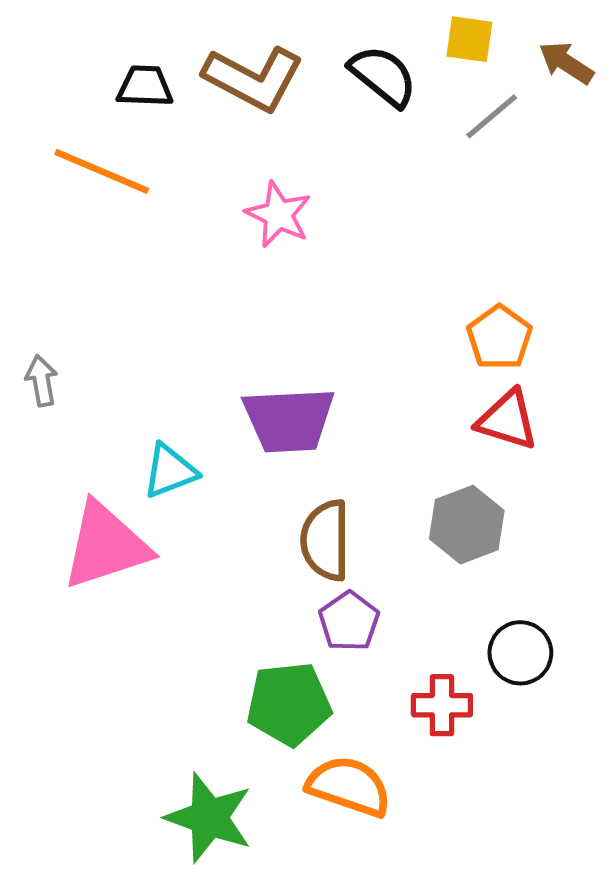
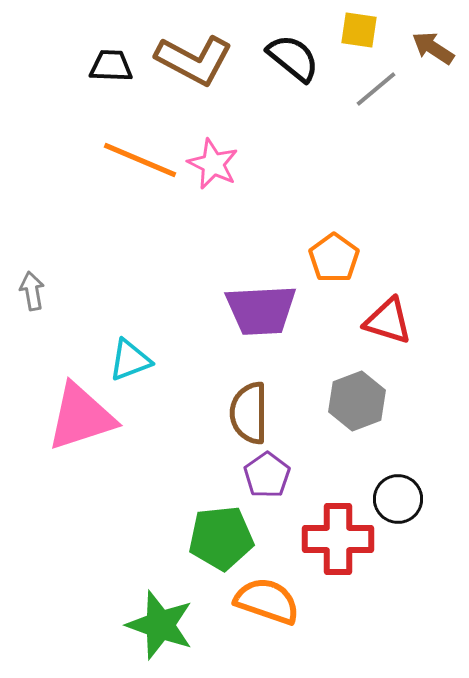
orange line: (102, 171) -> (140, 160), moved
orange pentagon: (499, 338) -> (334, 258), moved
purple trapezoid: (289, 420) -> (261, 310), moved
red cross: (442, 705) -> (338, 539), size x1.5

